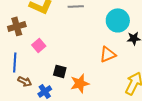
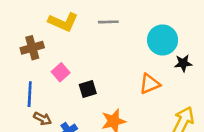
black square: (60, 71) -> (88, 89), moved, turned -32

